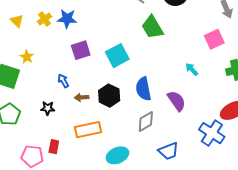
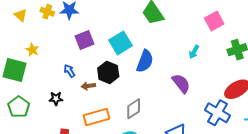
yellow cross: (44, 19) -> (47, 12), turned -32
cyan arrow: (192, 69) -> (194, 52), turned -104
blue semicircle: (143, 89) -> (145, 61), moved, turned -145
black hexagon: (109, 96) -> (108, 72), moved
gray diamond: (146, 122) -> (134, 109), moved

